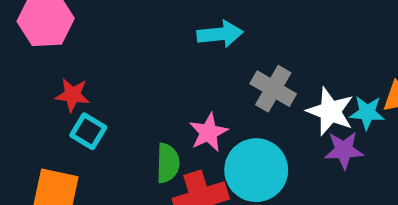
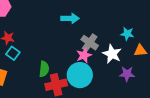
cyan star: (367, 113) -> (127, 34), moved
pink star: (208, 132) -> (84, 55), moved
purple star: (344, 150) -> (127, 74), moved

